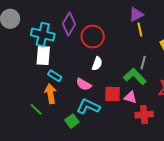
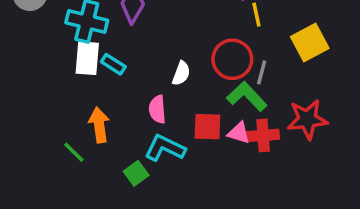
red circle: (93, 37) -> (232, 59), moved
cyan rectangle: (55, 76) -> (113, 64), moved
pink semicircle: (84, 84) -> (157, 109), turned 56
red cross: (144, 115) -> (263, 135), moved

